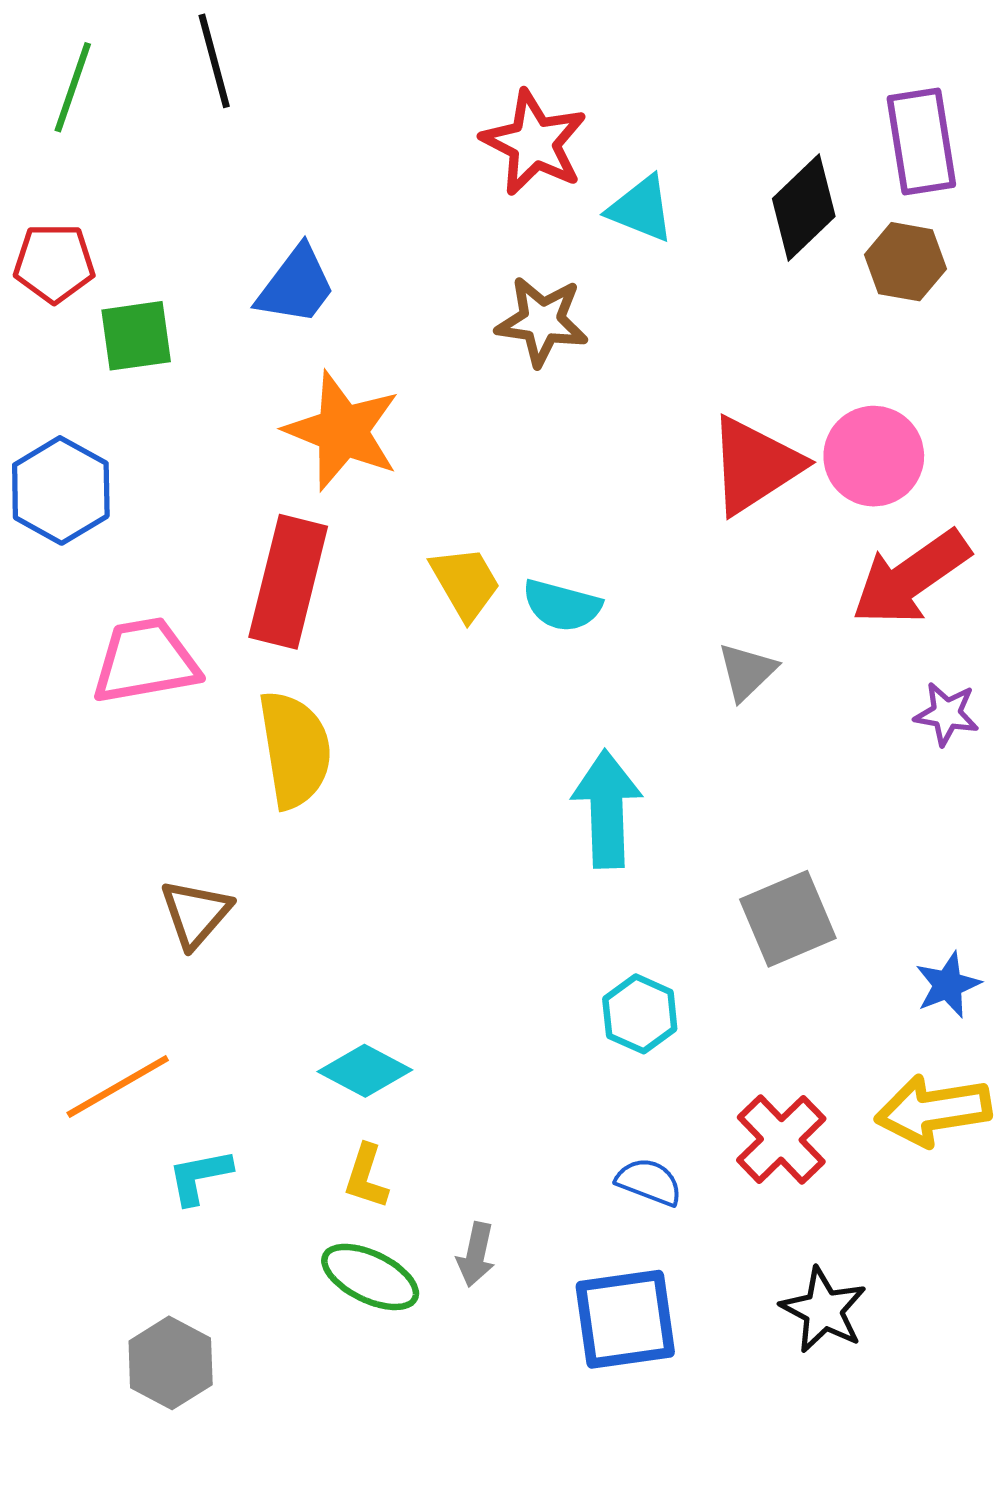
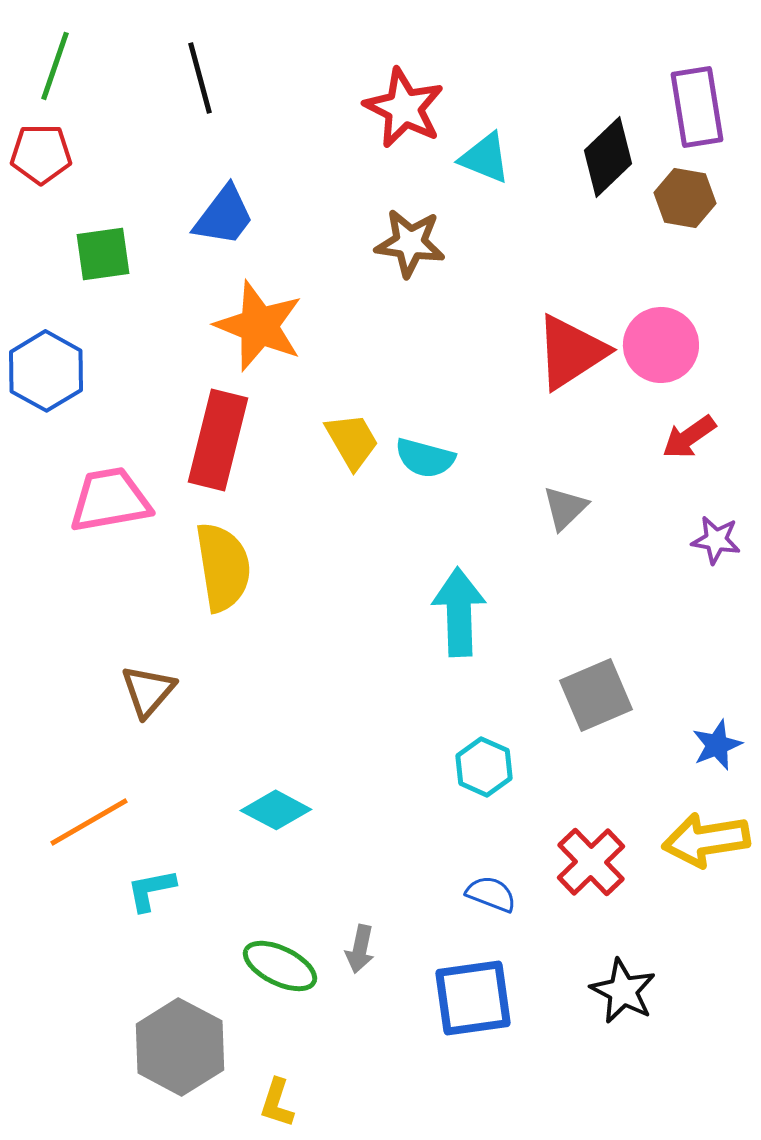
black line: (214, 61) -> (200, 78), moved
red pentagon: (54, 263) -> (41, 154), moved
red arrow: (911, 578) -> (689, 437), size x0.6
yellow L-shape: (366, 1176) -> (277, 1103), moved
gray hexagon: (171, 1363) -> (180, 1047), moved, size x1.4

